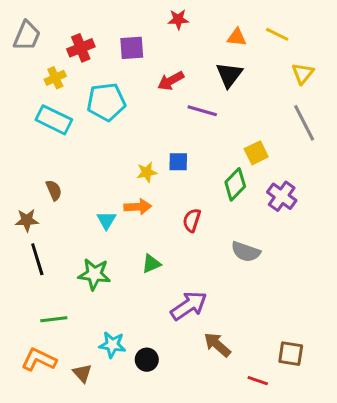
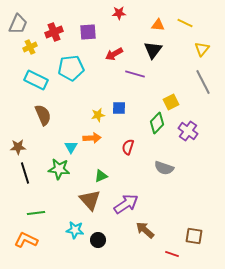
yellow cross: (55, 78) -> (30, 47), moved
brown semicircle: (54, 190) -> (43, 115), moved, size x1.5
green star: (94, 274) -> (59, 169), moved
brown triangle: (82, 373) -> (90, 200), moved, size x1.6

